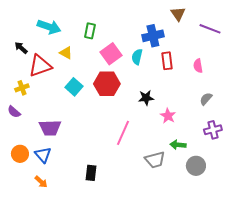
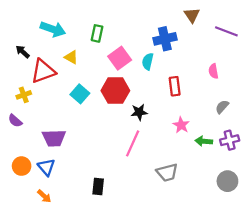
red rectangle: (167, 61) -> (175, 86), moved
black star: (146, 98) -> (139, 112), moved
green arrow: (178, 145) -> (204, 141), moved
gray circle: (196, 166) -> (227, 181), moved

